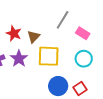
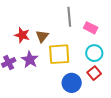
gray line: (63, 20) -> (69, 17), turned -30
red square: (80, 88) -> (94, 73), moved

